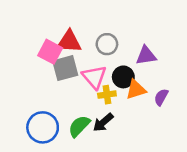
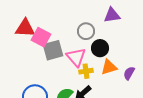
red triangle: (69, 42) -> (25, 28), moved
purple triangle: (146, 55) -> (112, 15), moved
black circle: (123, 77) -> (100, 48), moved

